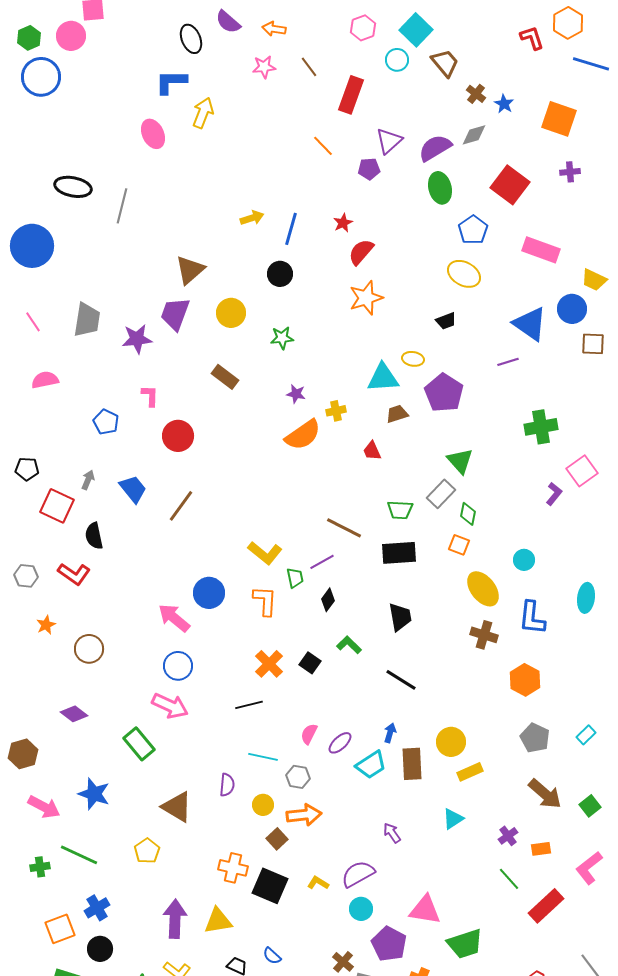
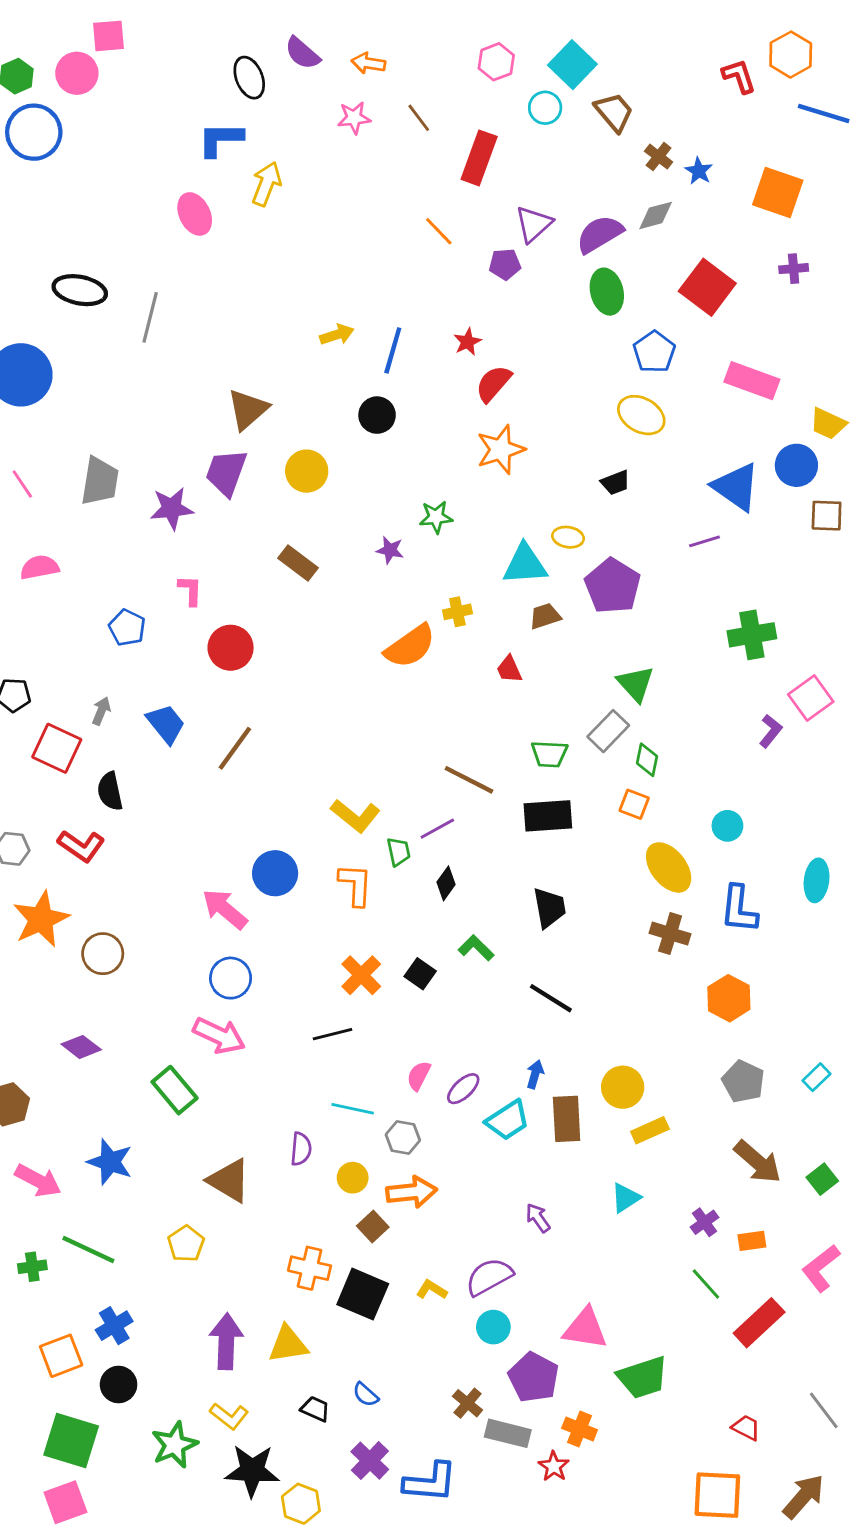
green star: (282, 338) -> (436, 517), moved
purple star: (296, 394) -> (390, 550), moved
orange star: (46, 625) -> (41, 919), size x2.0

